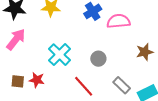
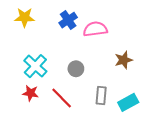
red star: (37, 80) -> (31, 93), moved
gray rectangle: (122, 85) -> (101, 95), turned 54

